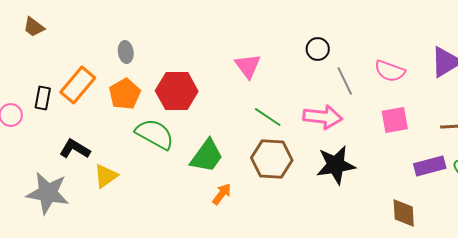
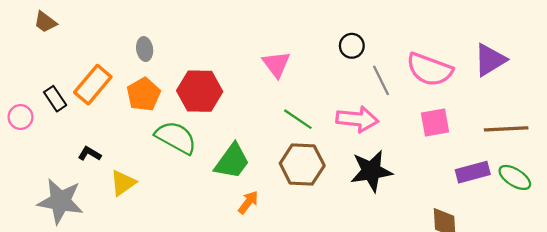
pink semicircle: (390, 71) -> (430, 70), size x1.4
black rectangle: (43, 98) -> (55, 99), turned -45
black L-shape: (75, 149) -> (90, 154), size x0.7

